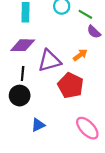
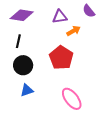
purple triangle: (49, 61) -> (60, 17), moved, size x0.7
black circle: (20, 96) -> (23, 65), moved

